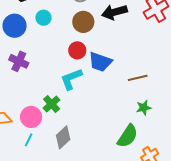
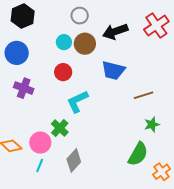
cyan circle: (43, 18) -> (64, 42), moved
red circle: (77, 50) -> (63, 72), moved
blue trapezoid: (100, 62) -> (113, 70), moved

